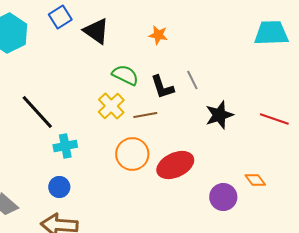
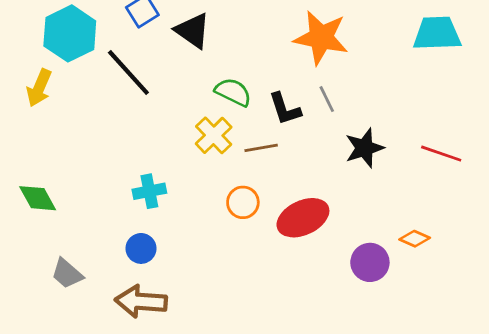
orange star: (158, 35) -> (321, 38), moved, size x2.0
black line: (37, 112) -> (128, 73), moved
orange circle: (132, 154) -> (243, 202), size x0.7
orange diamond: (255, 180) -> (415, 239), turned -30

